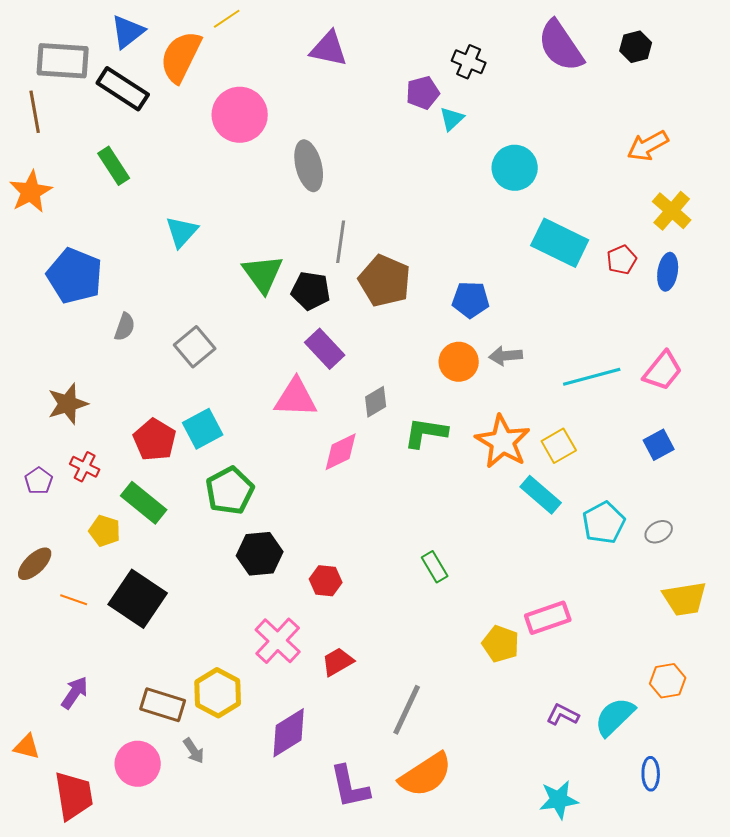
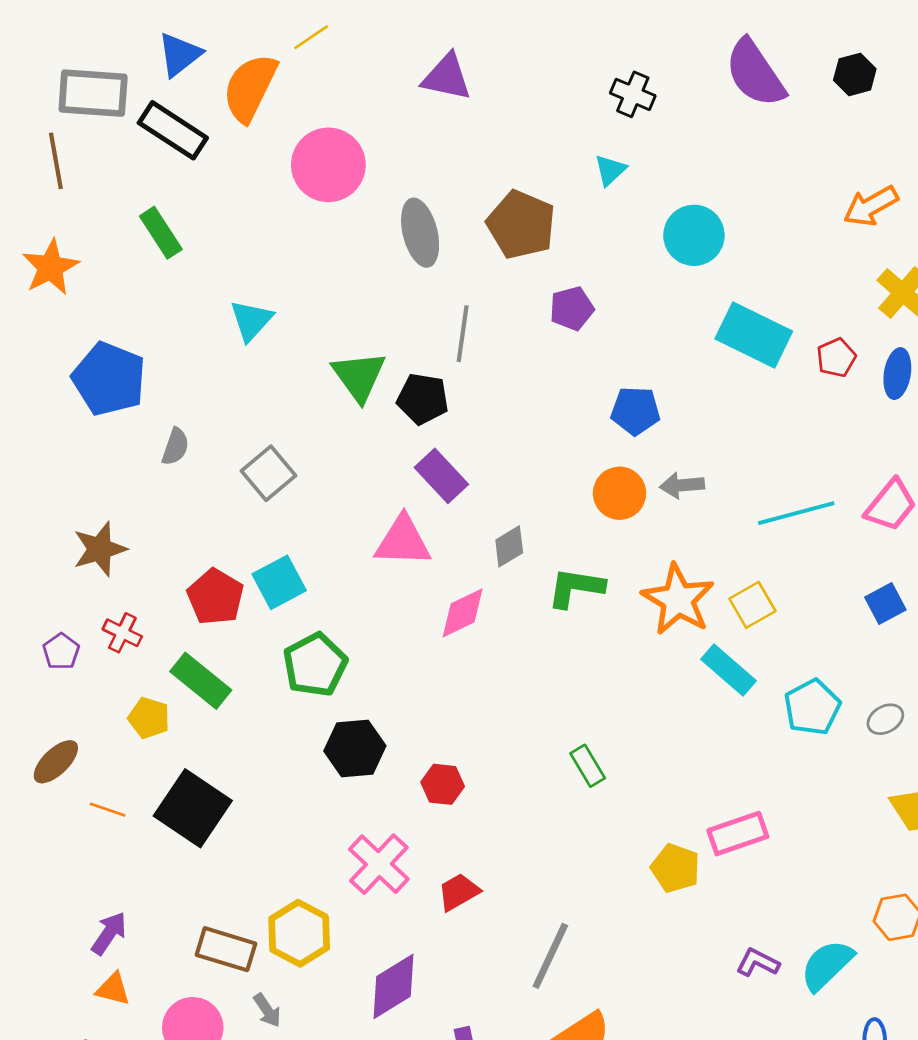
purple pentagon: (423, 93) -> (572, 308), moved
brown pentagon: (385, 281) -> (521, 225), moved
orange triangle: (27, 747) -> (113, 989), moved

